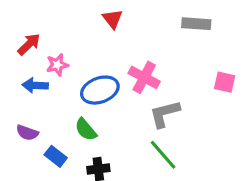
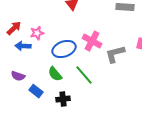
red arrow: (29, 44) -> (14, 28), moved
gray L-shape: (165, 114) -> (115, 54), moved
green line: (163, 155) -> (84, 75), moved

